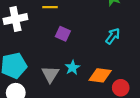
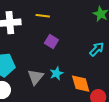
orange diamond: (100, 75) -> (81, 84), turned 60

